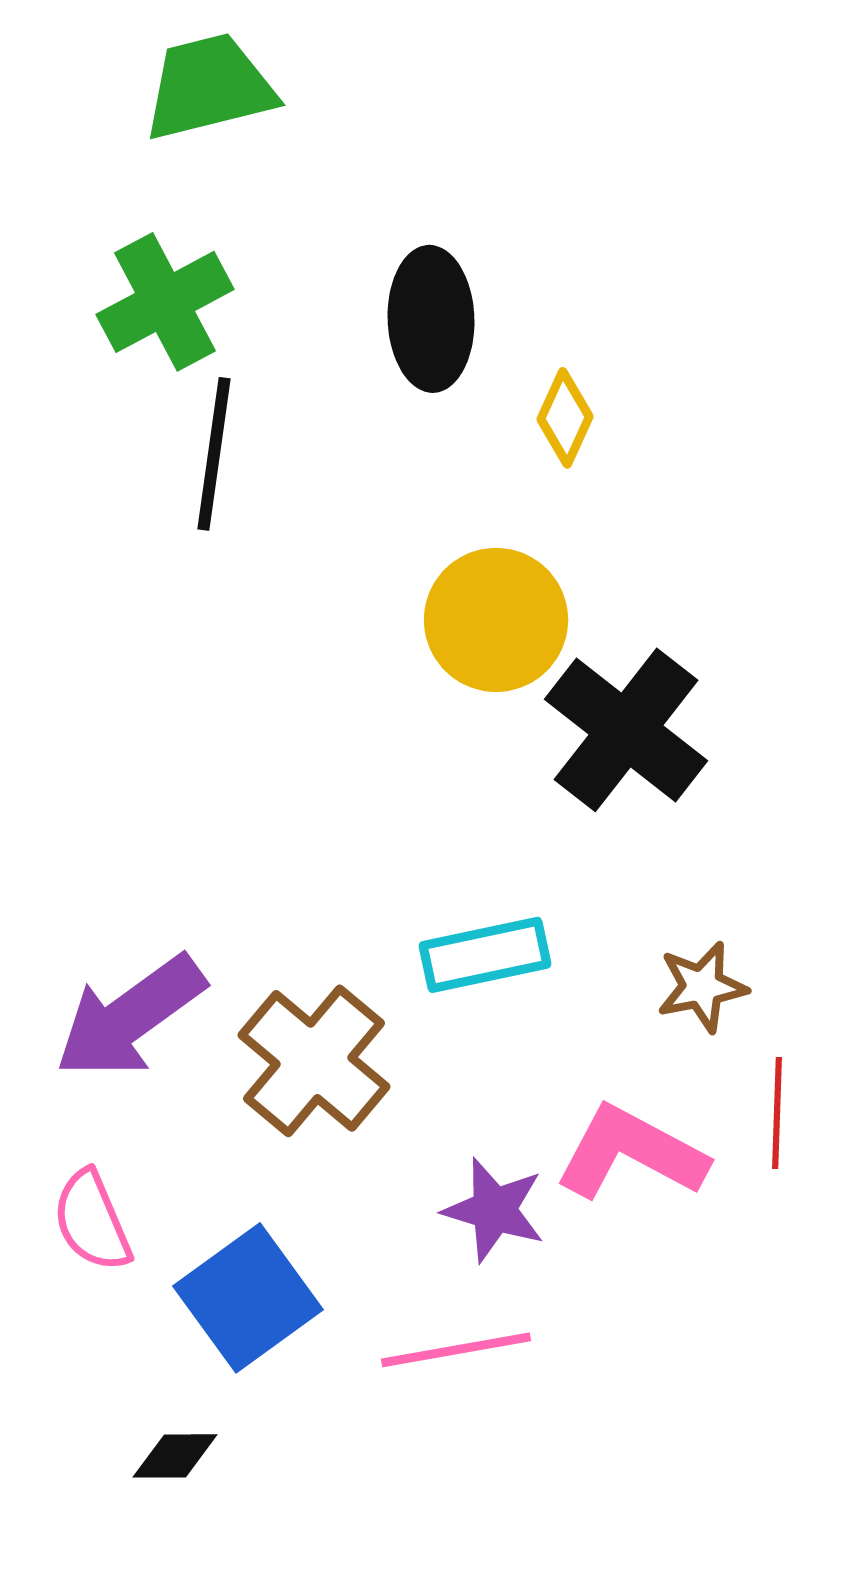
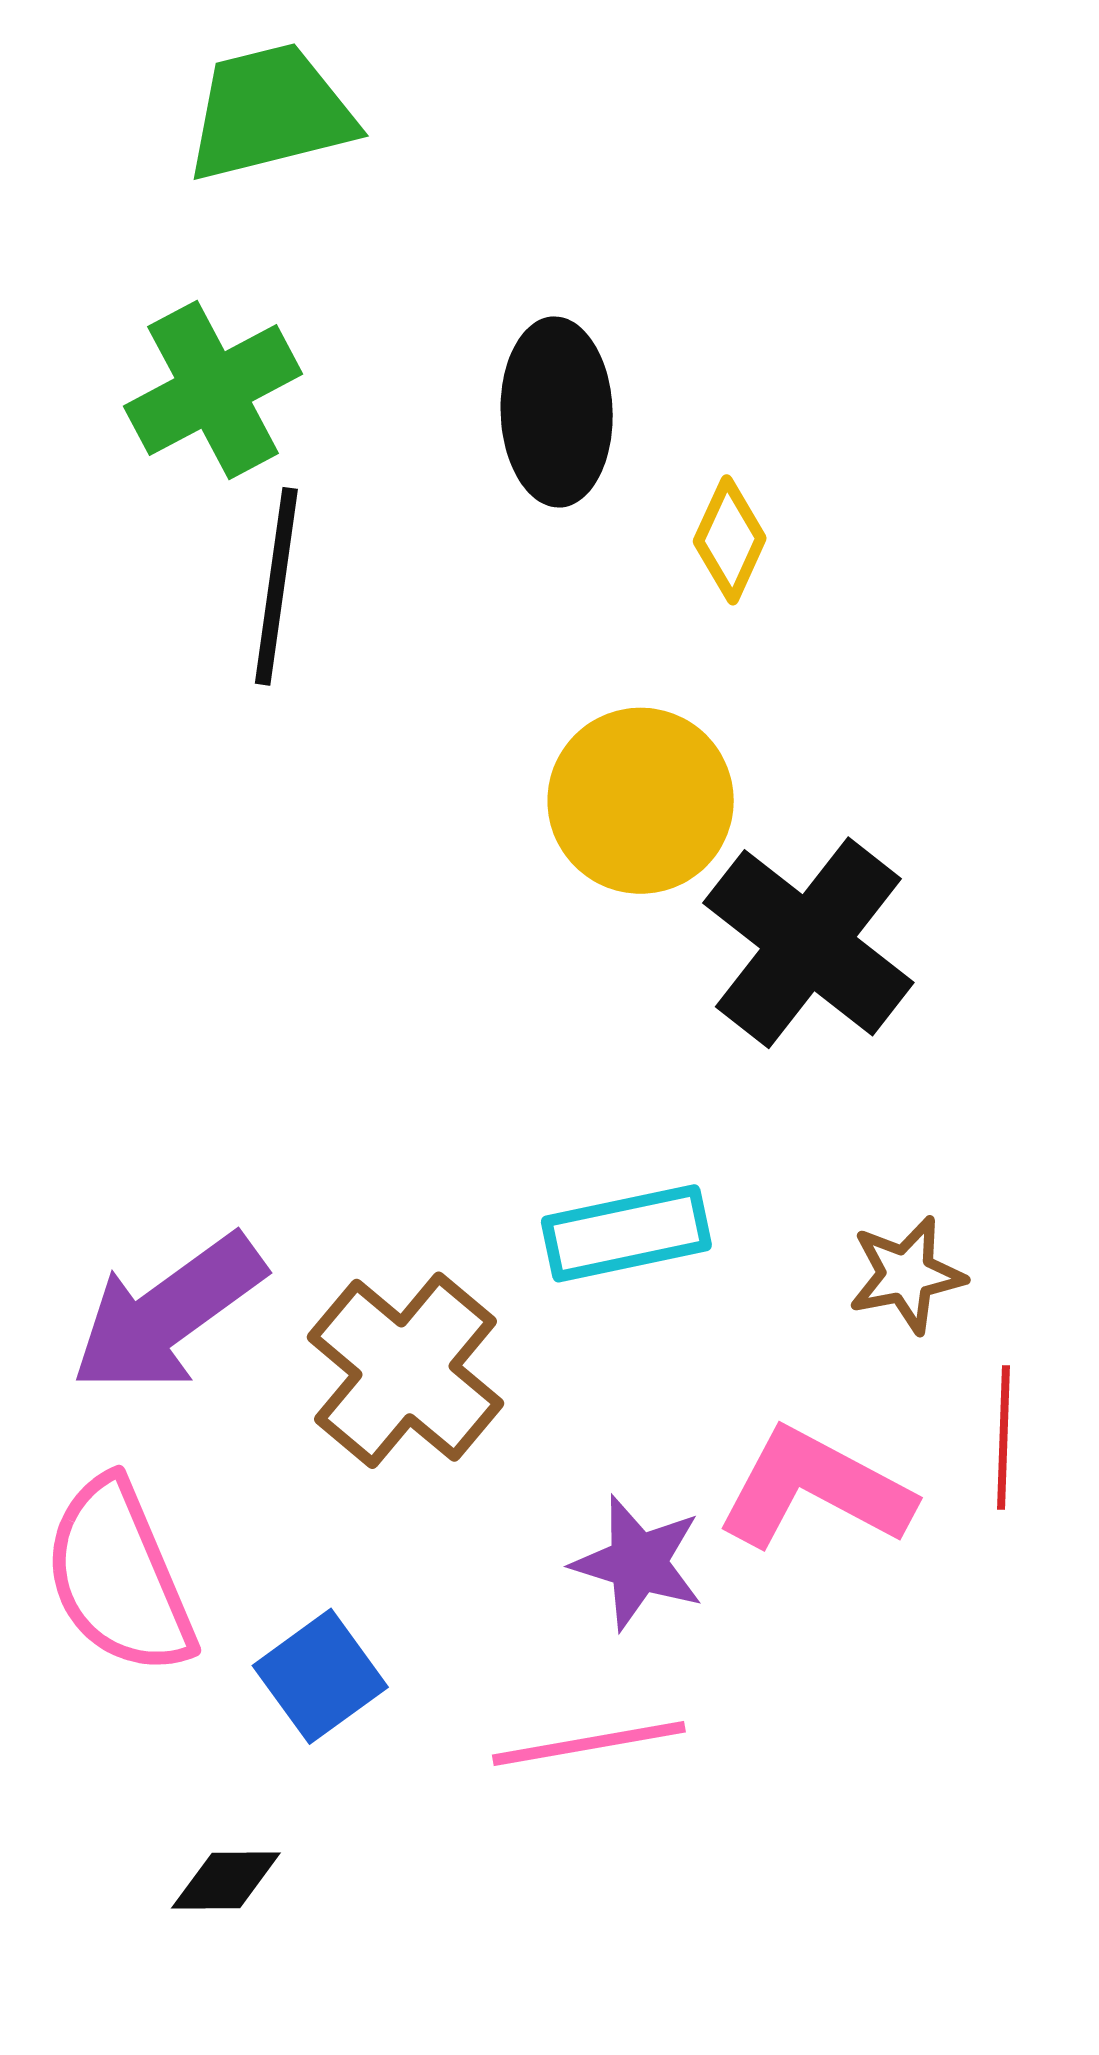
pink semicircle: (92, 1221) -> (119, 1577), size x1.5
blue square: (248, 1298) -> (320, 1676), size x0.7

